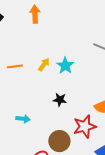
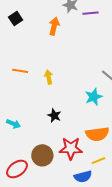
yellow arrow: (44, 64) -> (49, 77), turned -64
cyan star: (65, 66) -> (94, 97), moved

